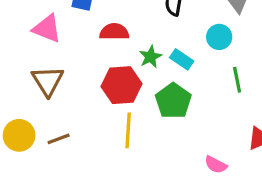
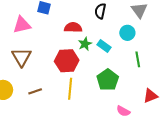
pink triangle: (47, 29) -> (22, 25), turned -36
red semicircle: (114, 32) -> (73, 27), moved
green pentagon: (173, 101) -> (108, 80), moved
brown line: (59, 139) -> (35, 91), moved

